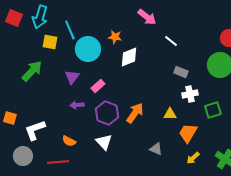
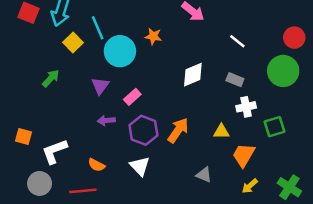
white line: (171, 41) -> (237, 41), moved
yellow square: (50, 42) -> (73, 43), turned 35
white diamond: (129, 57) -> (193, 75), moved
green arrow: (32, 71) -> (51, 78), size x0.7

